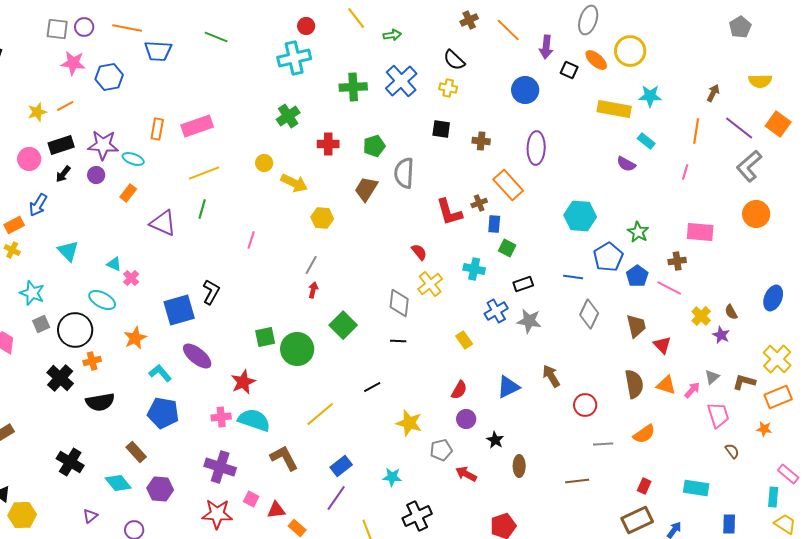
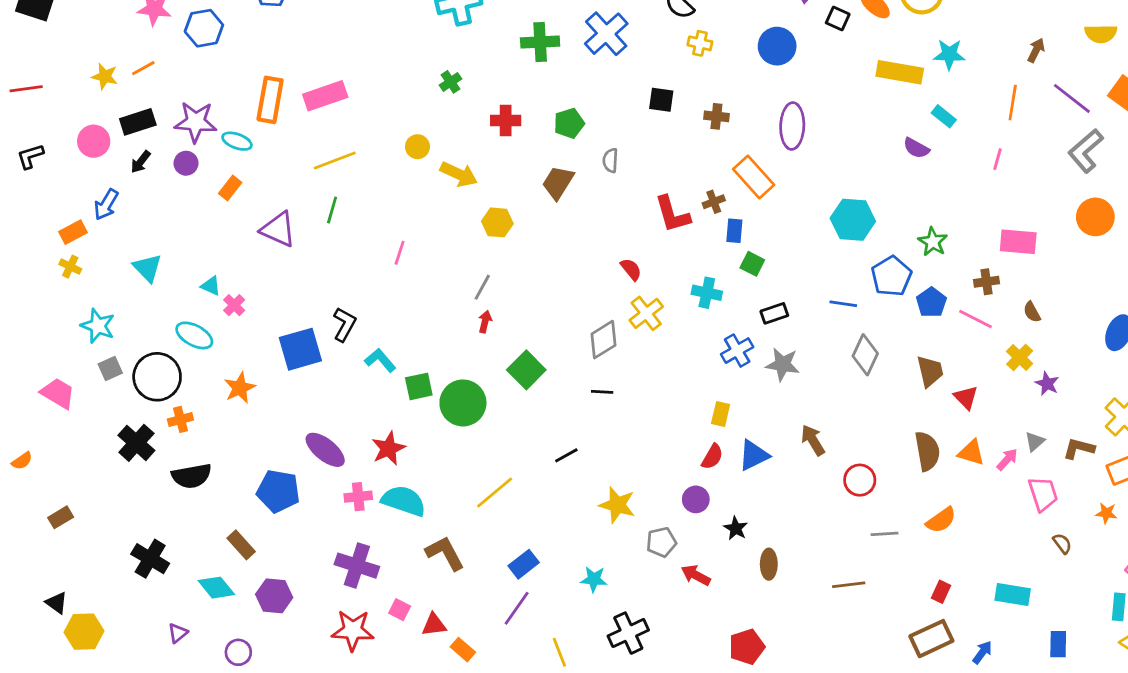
yellow cross: (448, 88) -> (700, 43), moved
yellow star: (37, 112) -> (105, 76), turned 30
green cross: (288, 116) -> (451, 82), size x0.7
orange rectangle: (157, 129) -> (270, 100), size x1.5
gray semicircle: (404, 173) -> (610, 160), size x0.6
gray diamond: (399, 303) -> (603, 340), turned 52
brown semicircle: (731, 312) -> (1032, 312), moved
yellow rectangle: (464, 340) -> (721, 414), moved, turned 48
purple ellipse: (197, 356) -> (325, 450), moved
cyan L-shape: (160, 373) -> (380, 360), moved
red semicircle: (459, 390) -> (712, 457), moved

